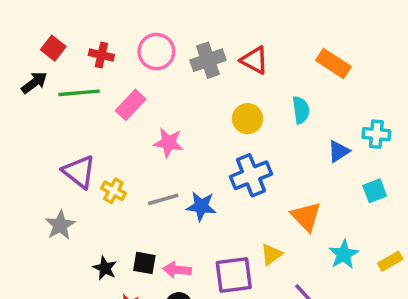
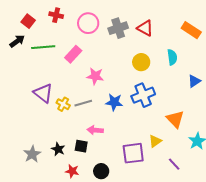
red cross: (101, 55) -> (56, 15), moved
gray line: (163, 199) -> (83, 103), moved
blue star: (201, 206) -> (114, 102), moved
gray star: (60, 225) -> (32, 154), moved
pink arrow: (177, 270) -> (95, 130), moved

